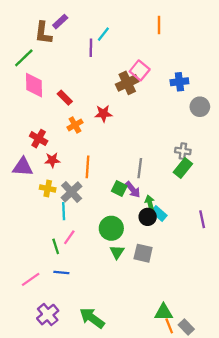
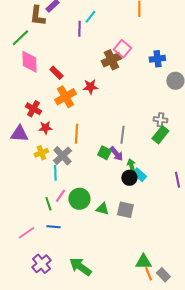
orange cross: (75, 125) -> (65, 97), size x1.5
yellow cross: (48, 188) -> (41, 153), turned -32
green circle: (111, 228) -> (79, 199), moved
green triangle: (117, 252) -> (102, 209), turned -48

